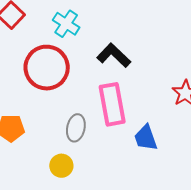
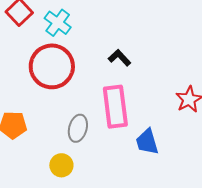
cyan cross: (66, 24) -> (58, 23), moved
black L-shape: (114, 55) -> (120, 58), size x0.7

